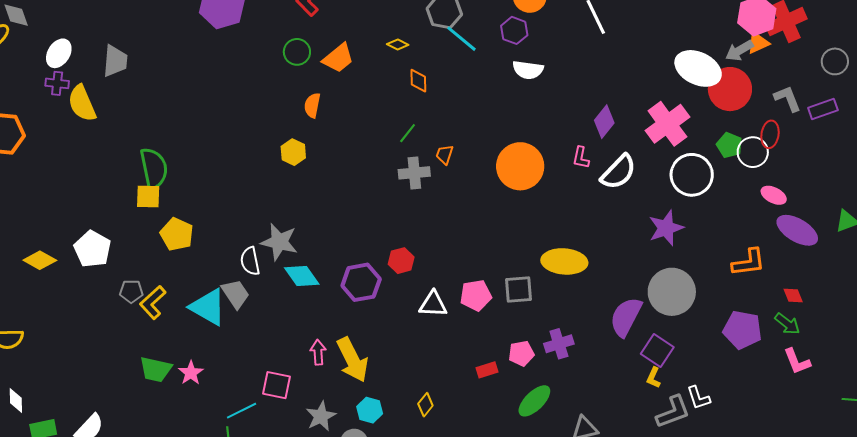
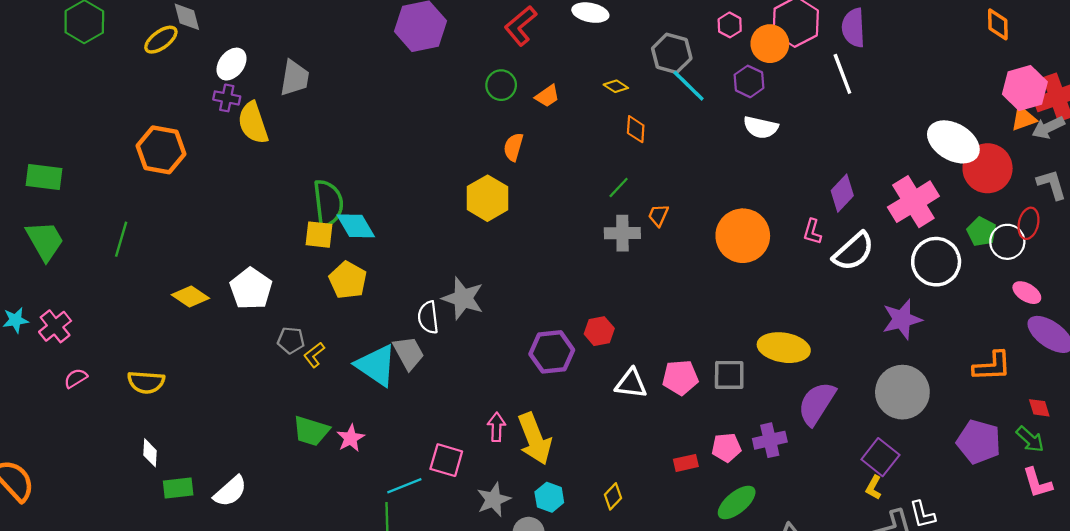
gray arrow: (739, 51) -> (1048, 128), moved
orange trapezoid: (338, 58) -> (547, 96), size x0.7
yellow hexagon: (293, 152) -> (487, 198), size x1.5
cyan diamond: (302, 276) -> (356, 226), moved
yellow L-shape: (153, 302) -> (314, 355), size x0.7
purple semicircle: (626, 317) -> (817, 403), moved

